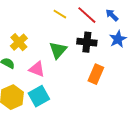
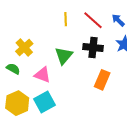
yellow line: (60, 14) -> (66, 19), turned 56

